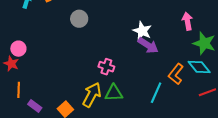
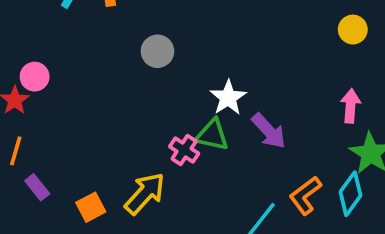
white star: (142, 31) -> (228, 98), moved
cyan diamond: (199, 67) -> (350, 194), turned 60
green triangle: (114, 93) -> (212, 135), moved

